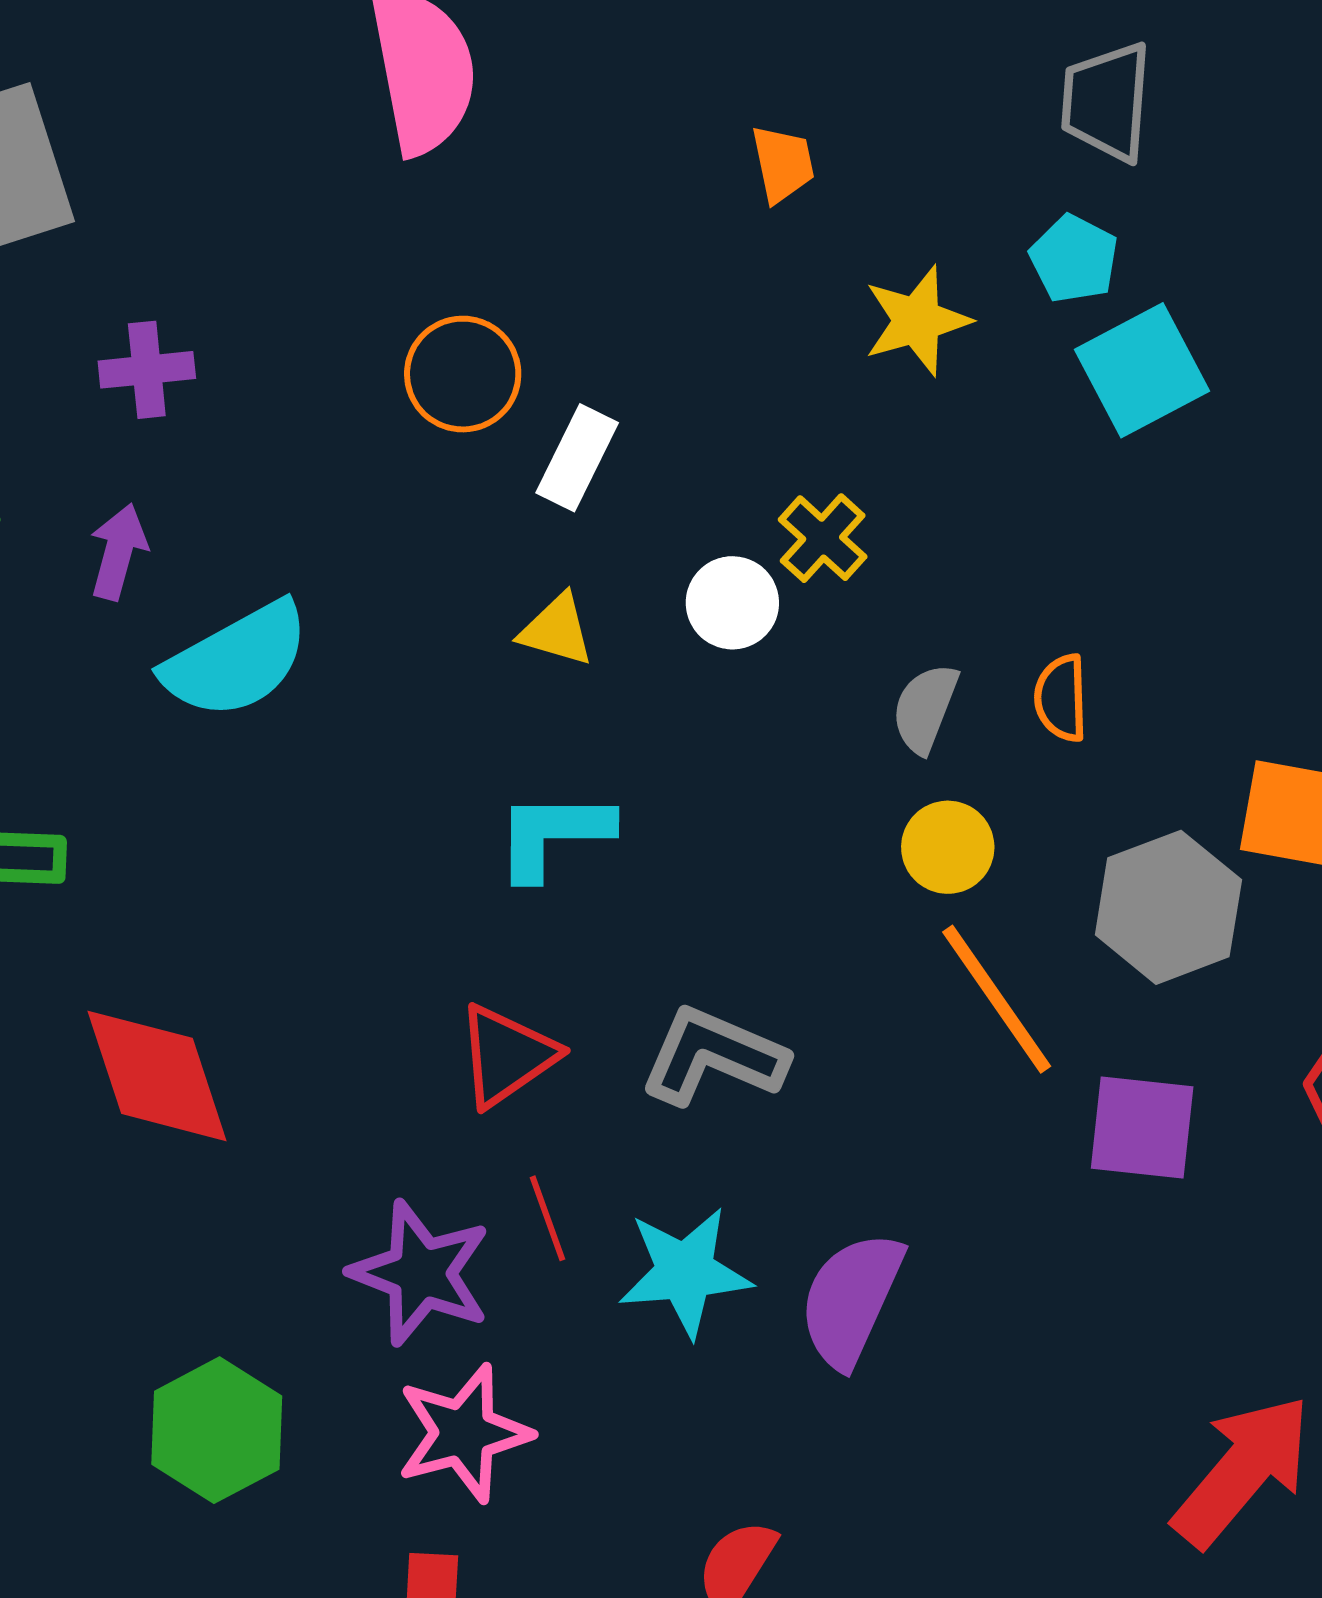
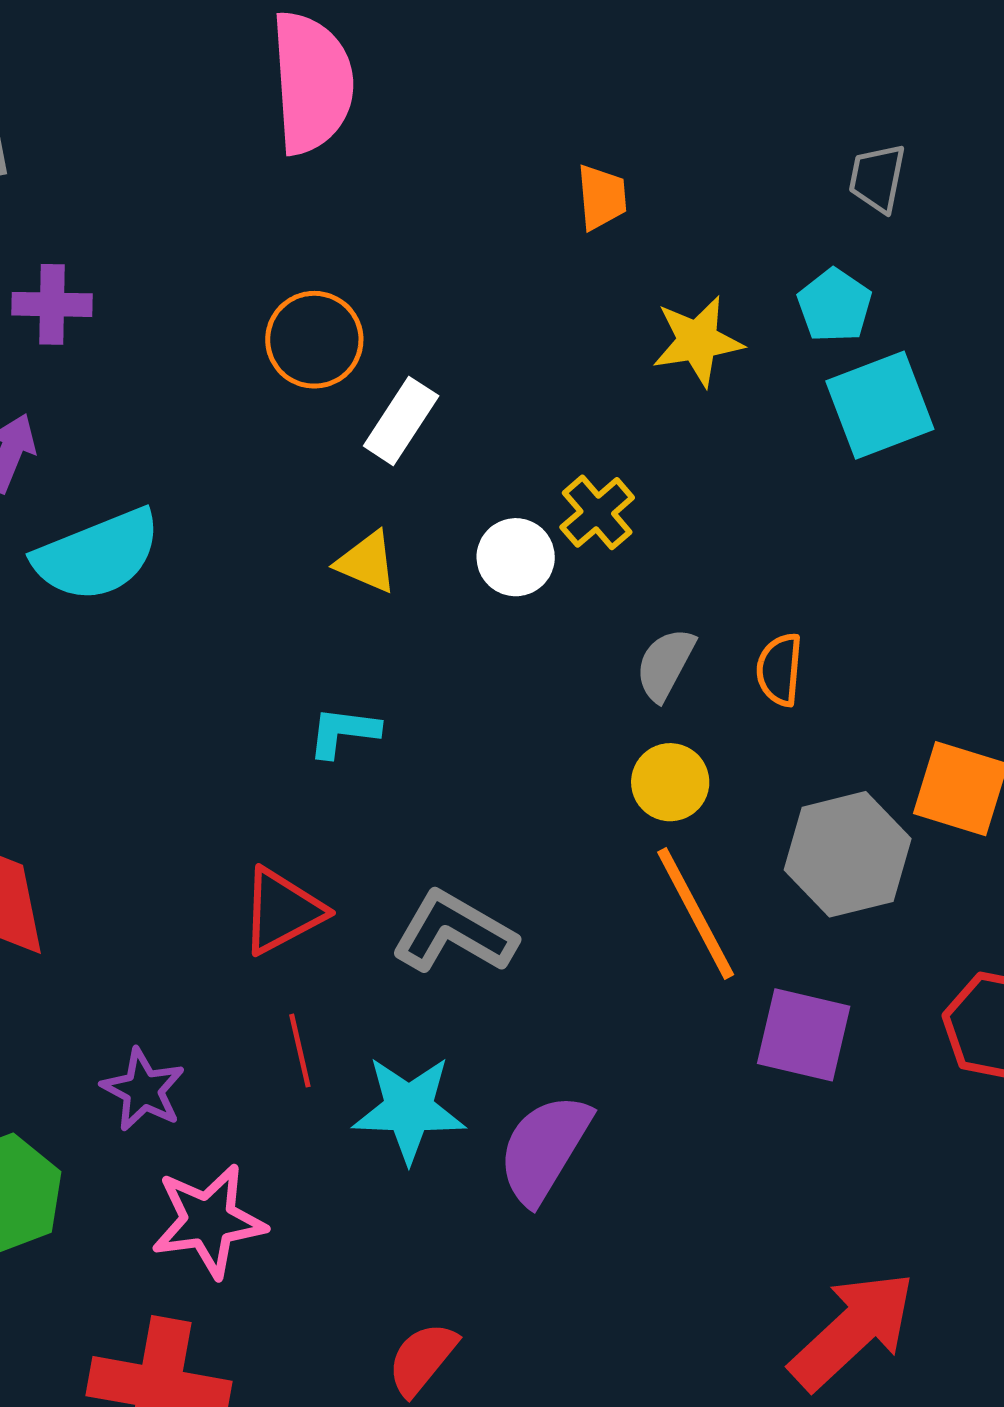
gray trapezoid: (1107, 102) -> (877, 178), size x0.7
cyan L-shape: (553, 835) -> (343, 732), size x0.7
purple star: (421, 1273) -> (143, 1090), moved, size x0.7

